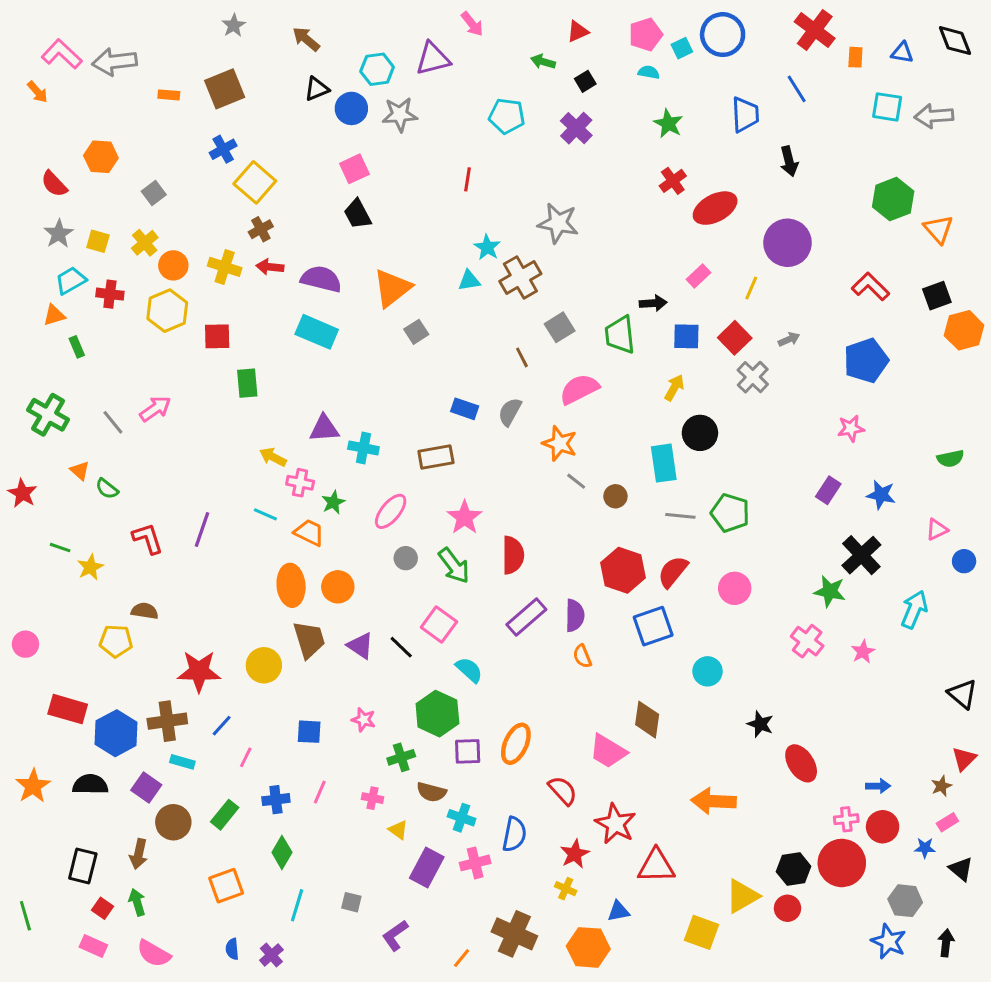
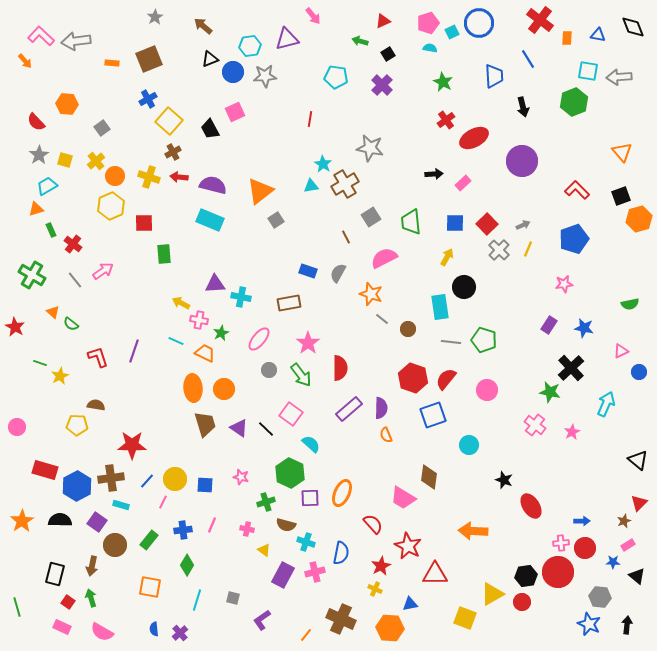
green hexagon: (893, 199) -> (574, 102), moved
black trapezoid: (357, 214) -> (210, 129), moved
yellow line: (751, 288) -> (528, 249), moved
red cross: (110, 294) -> (73, 244), moved, turned 30
black arrow: (653, 303) -> (434, 174), moved
yellow circle: (264, 665) -> (175, 479), moved
orange square: (226, 886) -> (150, 587), turned 30

